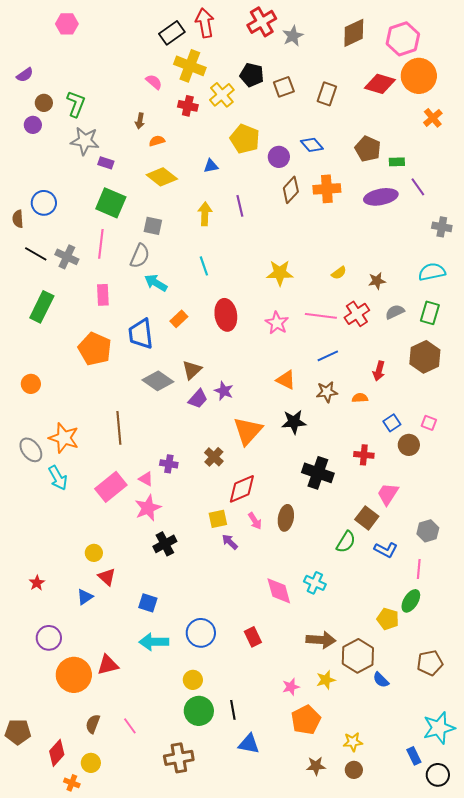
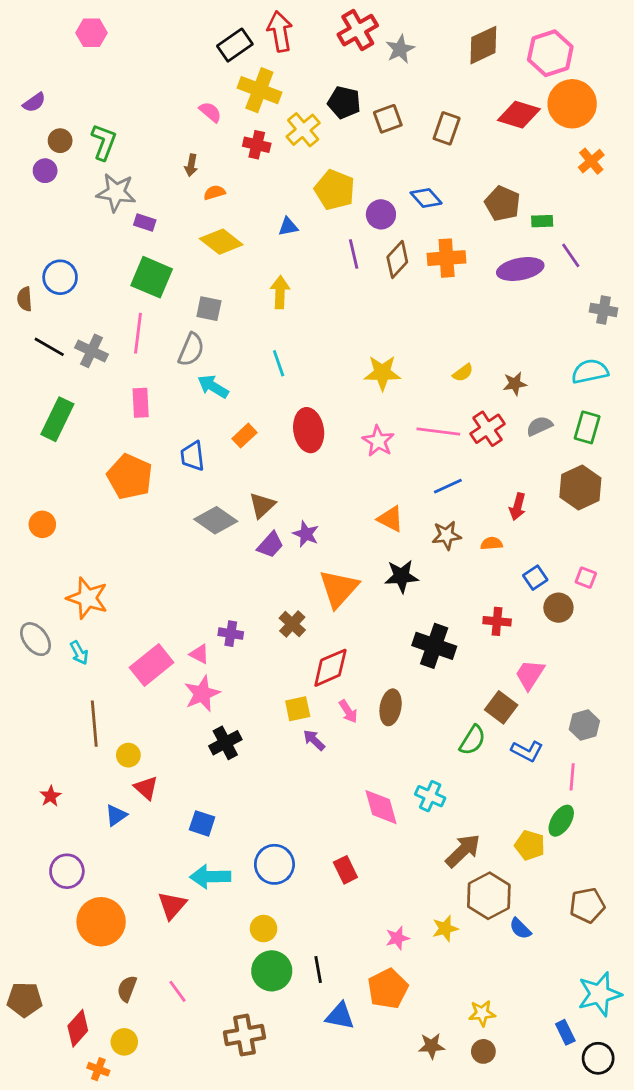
purple line: (240, 206) -> (354, 254), moved
blue trapezoid: (141, 334) -> (193, 456), size x0.7
brown line: (119, 428) -> (94, 724), moved
gray ellipse: (31, 450) -> (36, 639), moved
cyan arrow: (58, 478) -> (79, 653), size x0.7
brown arrow: (321, 640) -> (463, 851), moved, turned -48
red triangle: (108, 665) -> (172, 905), moved, turned -35
orange pentagon: (306, 720) -> (388, 989), moved

